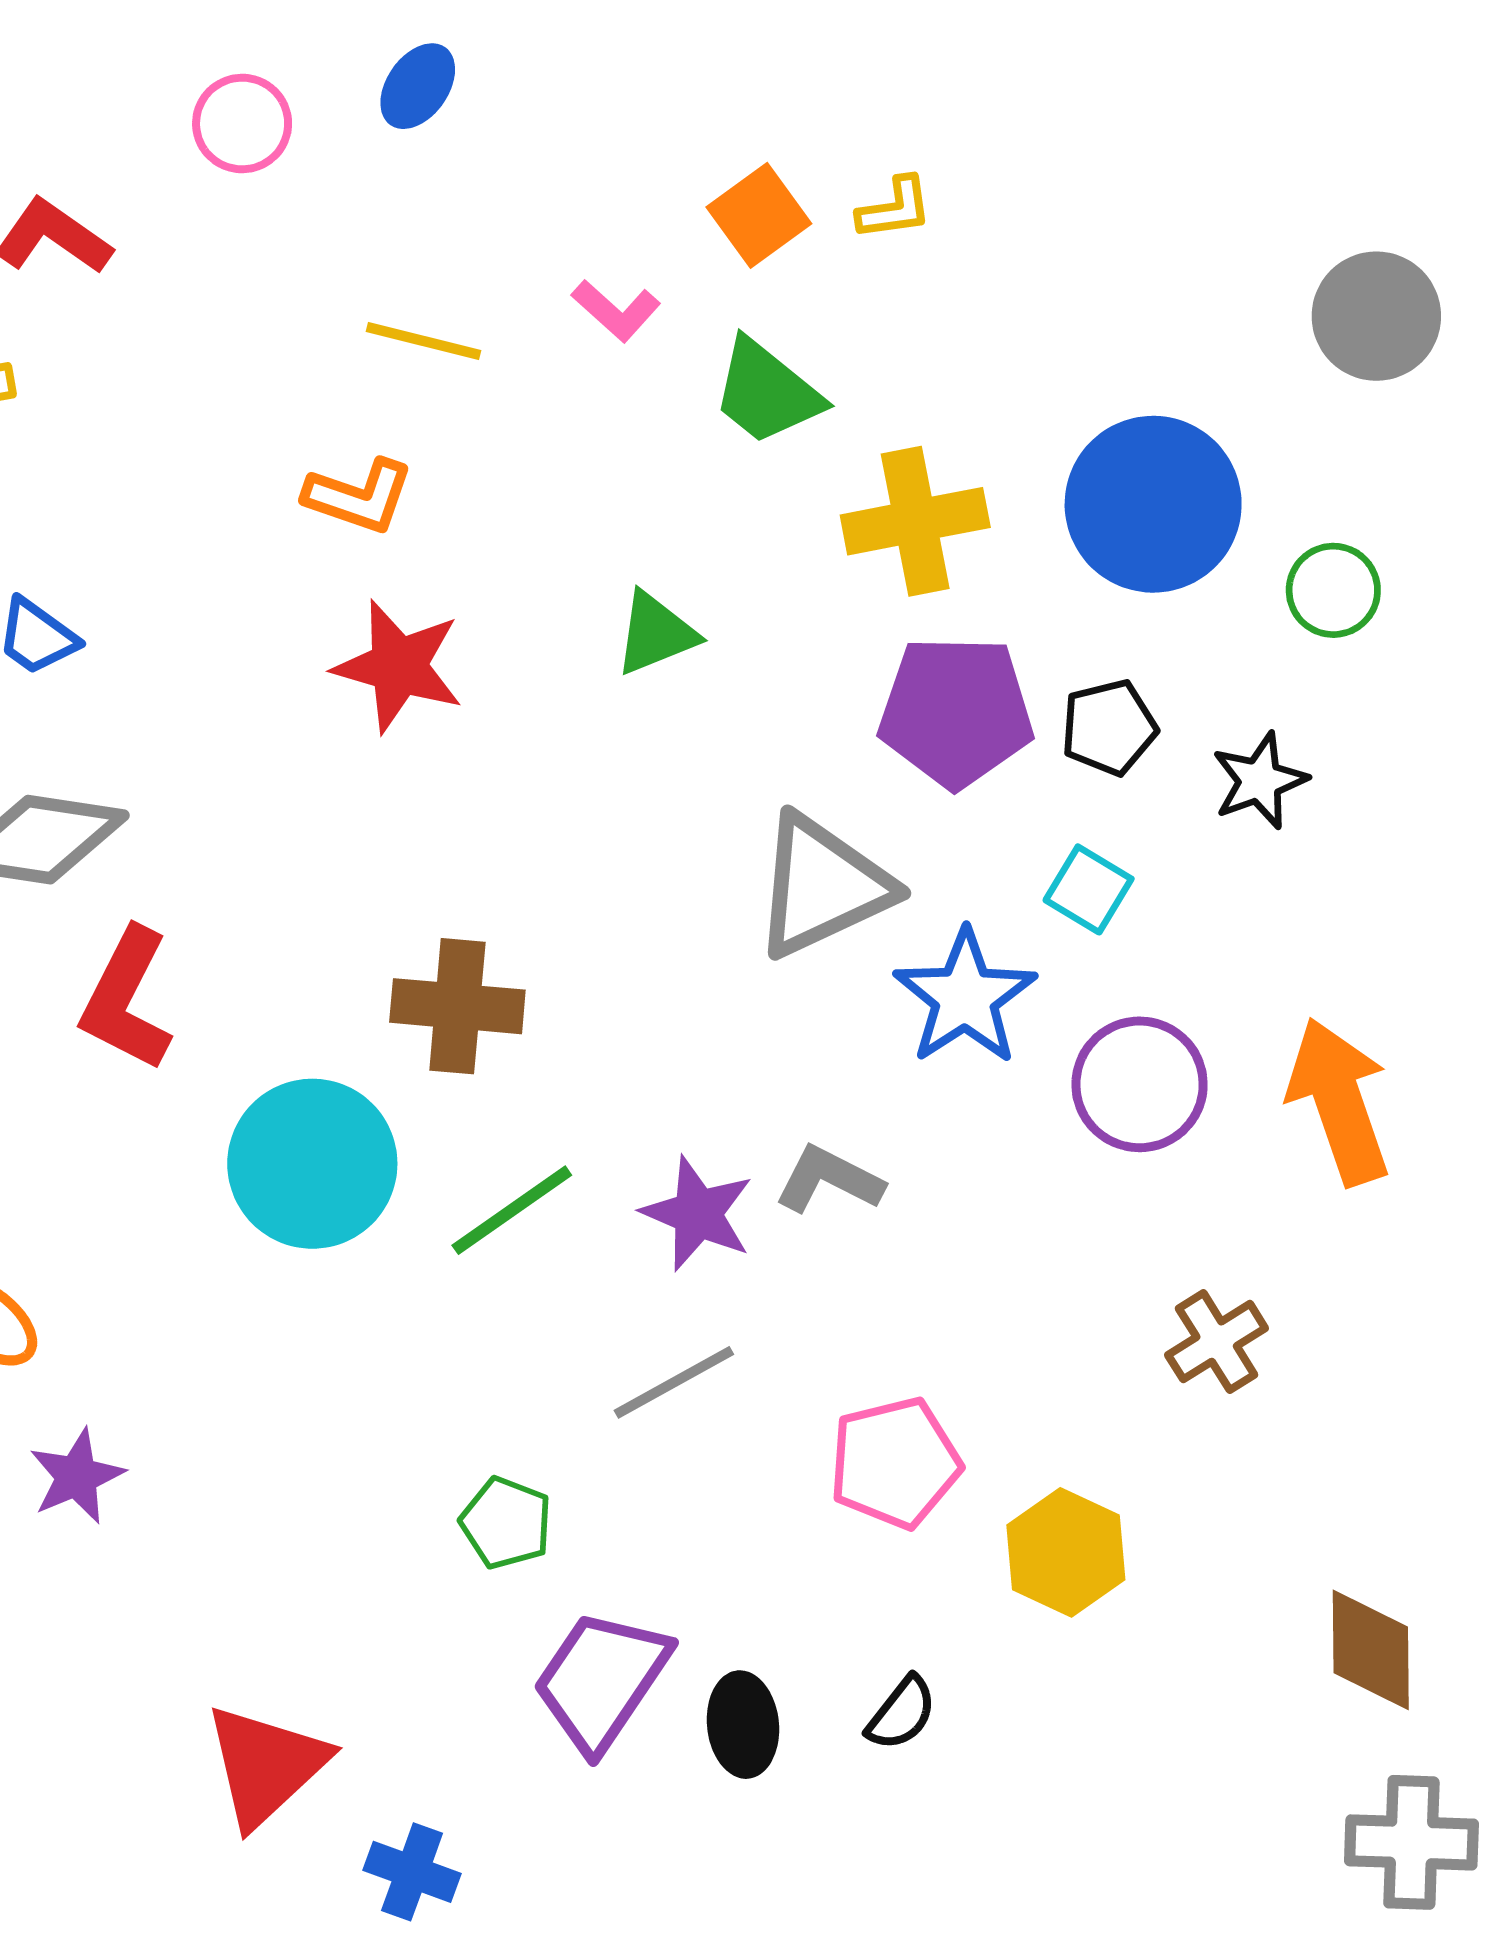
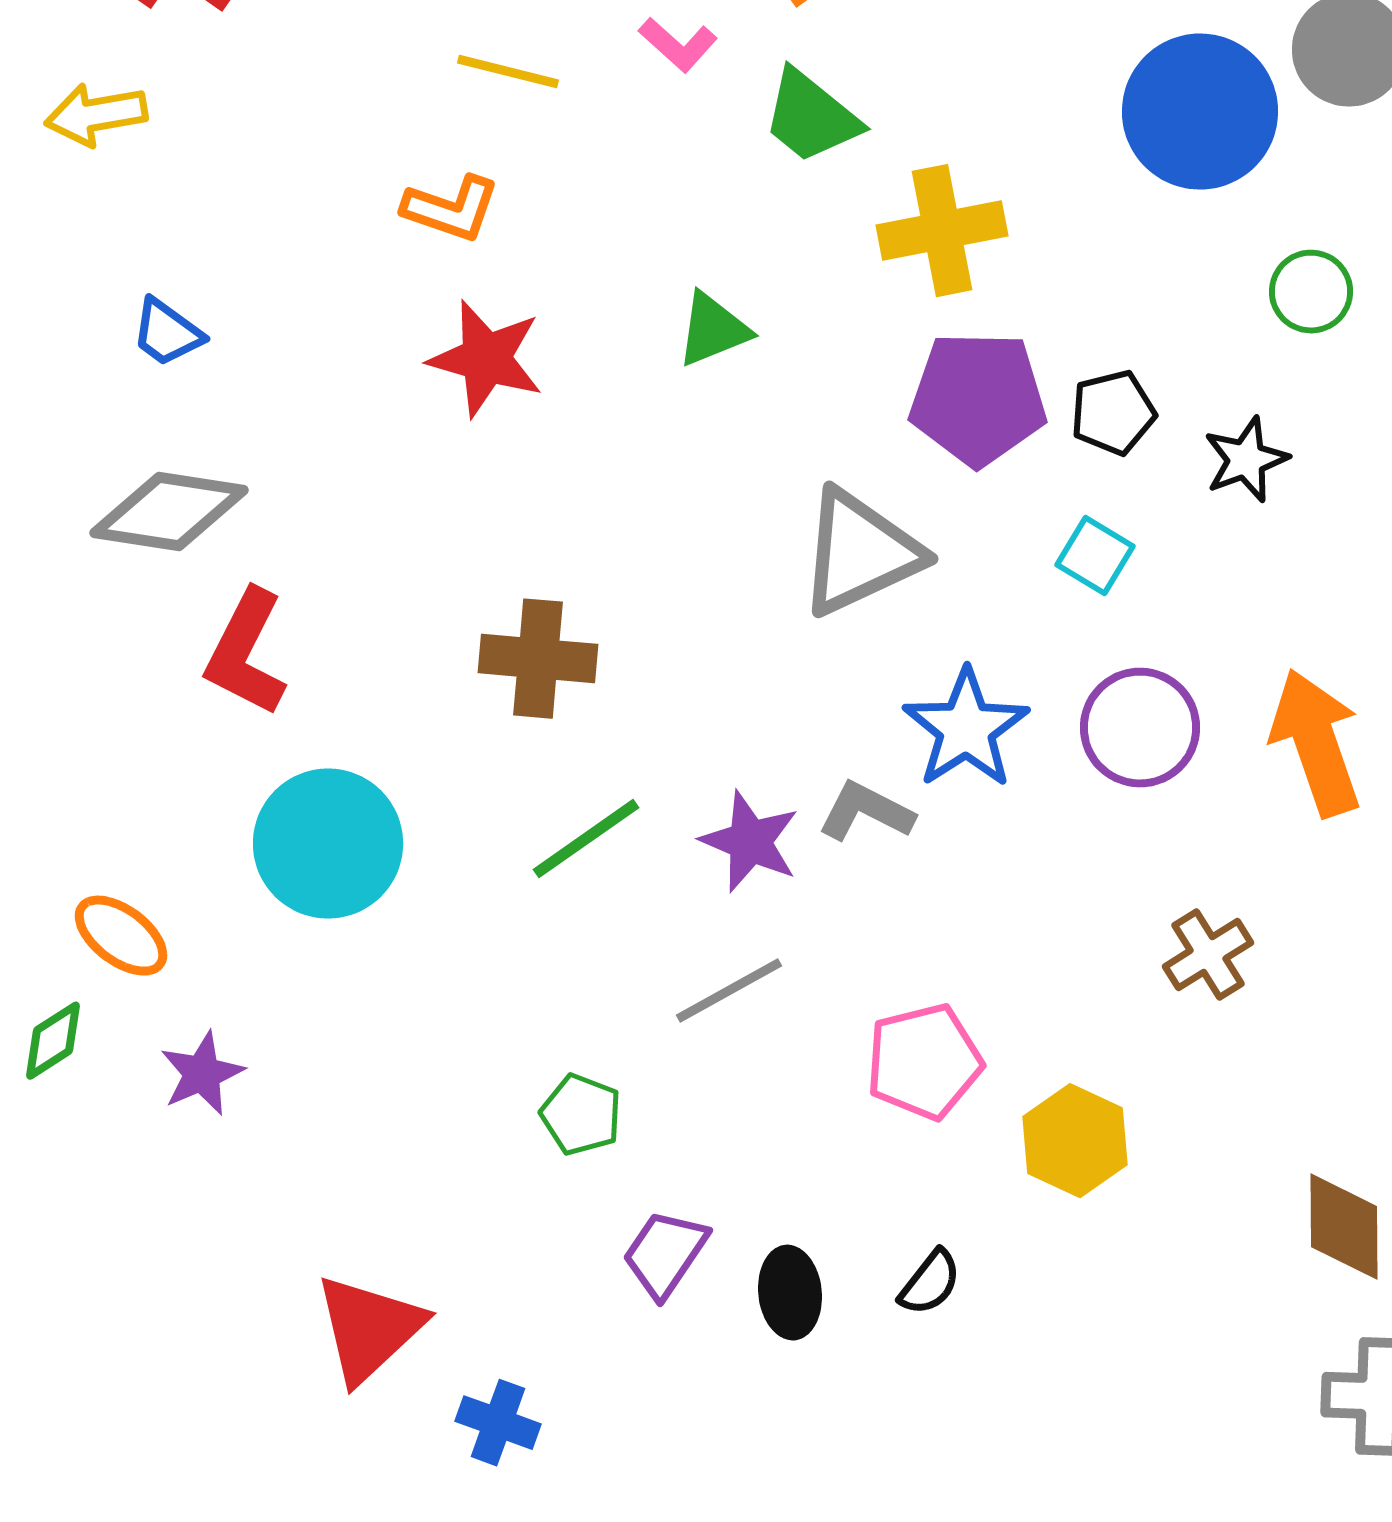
blue circle: (1153, 504) -> (1200, 112), moved
blue star: (965, 997) -> (966, 729), moved
cyan circle: (312, 1164) -> (328, 844), moved
purple trapezoid: (601, 1680) -> (665, 1254), size x0.7

